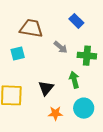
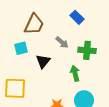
brown trapezoid: (31, 28) -> (34, 24), turned 105
black triangle: (46, 88) -> (43, 61), moved

